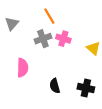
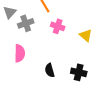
gray cross: (43, 39) -> (26, 23), moved

